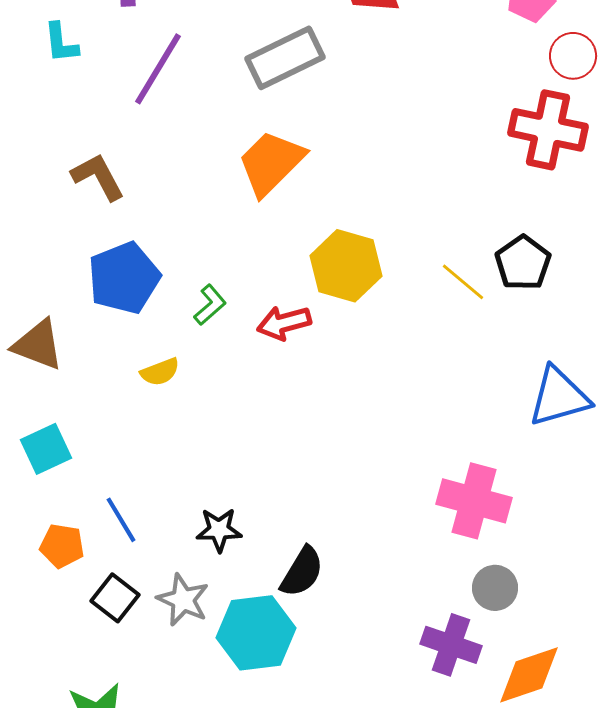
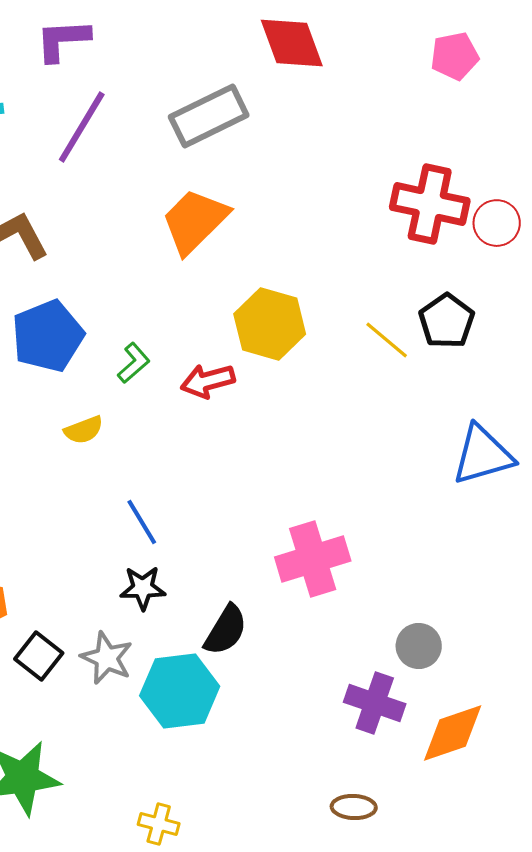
red circle: (573, 56) -> (497, 223), moved
red cross: (548, 130) -> (430, 204), moved
pink cross: (474, 501) -> (313, 559), moved, turned -32
blue line: (121, 520) -> (142, 522), moved

